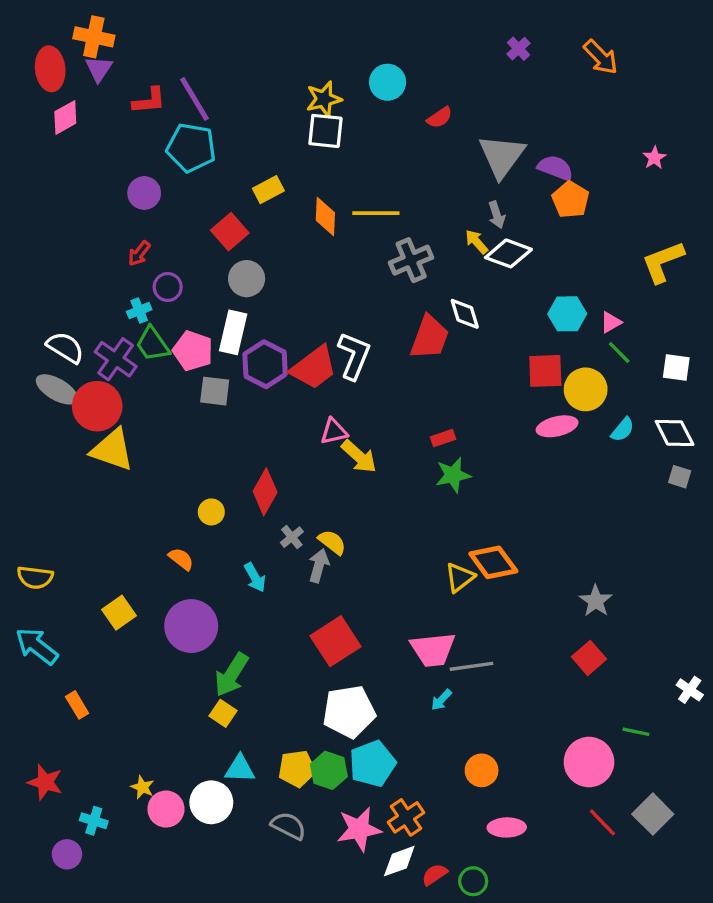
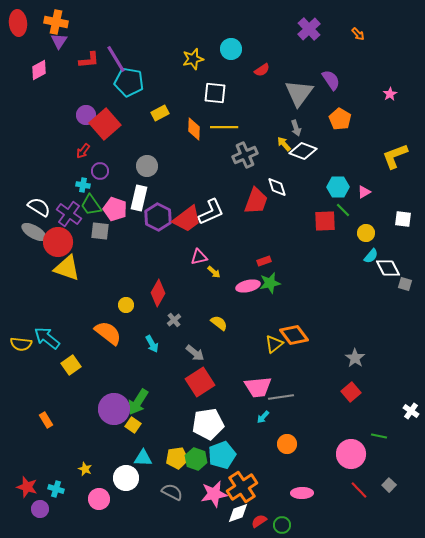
purple cross: (518, 49) -> (309, 29), size x1.6
orange arrow: (601, 57) -> (358, 34), size x0.6
red ellipse: (50, 69) -> (18, 23), moved
white square: (325, 131) -> (215, 93), moved
cyan pentagon: (191, 148) -> (129, 82), moved
purple semicircle: (555, 168) -> (331, 80), moved, turned 35
red square: (230, 232) -> (105, 124), moved, size x1.4
cyan cross: (139, 311) -> (83, 185), turned 32
green line: (619, 352) -> (343, 210), moved
white L-shape: (354, 356) -> (211, 212), turned 44
yellow circle: (586, 389) -> (366, 233), moved, size x0.7
gray square: (215, 391) -> (100, 231), moved
pink ellipse: (557, 426) -> (248, 286), moved
white diamond: (675, 433) -> (388, 268), moved
yellow arrow: (359, 457) -> (214, 272), size x0.6
yellow semicircle: (332, 542) -> (219, 323), moved
orange semicircle: (181, 559) -> (108, 333), size x1.8
gray arrow: (319, 566) -> (195, 353), moved, turned 114
purple circle: (191, 626) -> (114, 409), moved
cyan arrow: (37, 646) -> (47, 338), moved
orange circle: (482, 770) -> (287, 444), moved
red star: (45, 782) -> (27, 487), moved
pink circle: (166, 809) -> (99, 499), moved
gray square: (653, 814) -> (389, 485), size x0.6
orange cross: (406, 817) -> (242, 487), size x1.4

